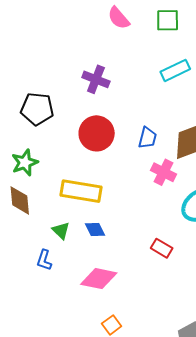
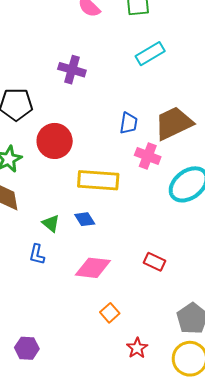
red circle: (97, 133) -> (55, 141), moved
yellow rectangle: (81, 191) -> (98, 180), moved
red rectangle: (162, 248) -> (155, 262), moved

